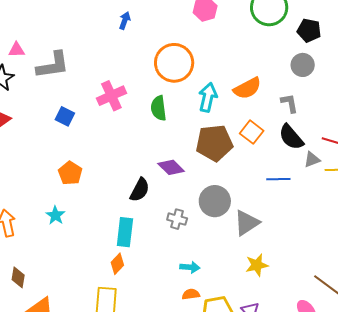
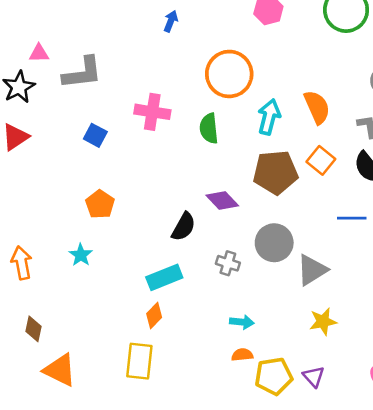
orange semicircle: (247, 88) -> (317, 107), turned -88
pink cross: (111, 96) -> (152, 112), turned 32
cyan rectangle: (125, 232) -> (164, 277), turned 60

